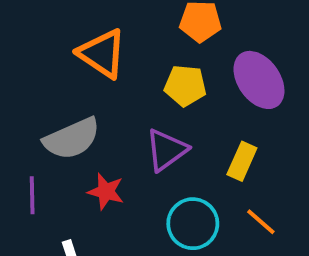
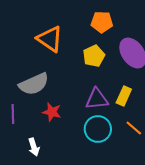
yellow pentagon: (185, 86) -> (94, 56), turned -30
purple triangle: (166, 150) -> (97, 99), moved, turned 30

